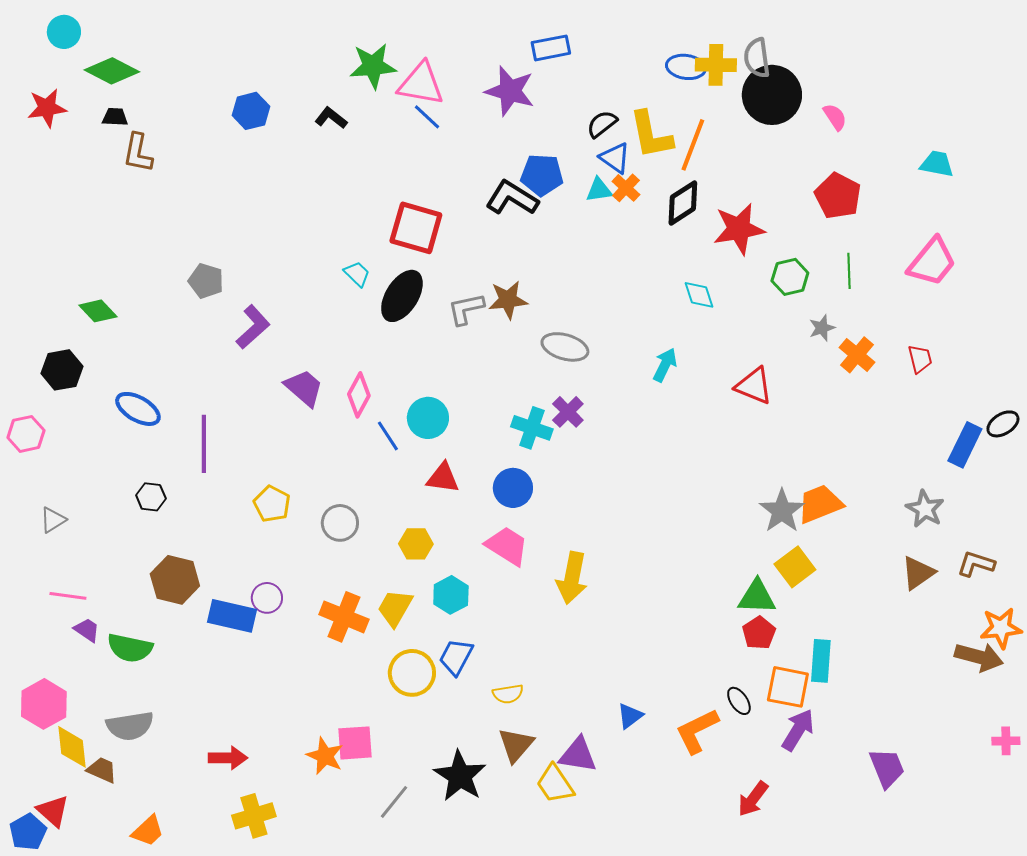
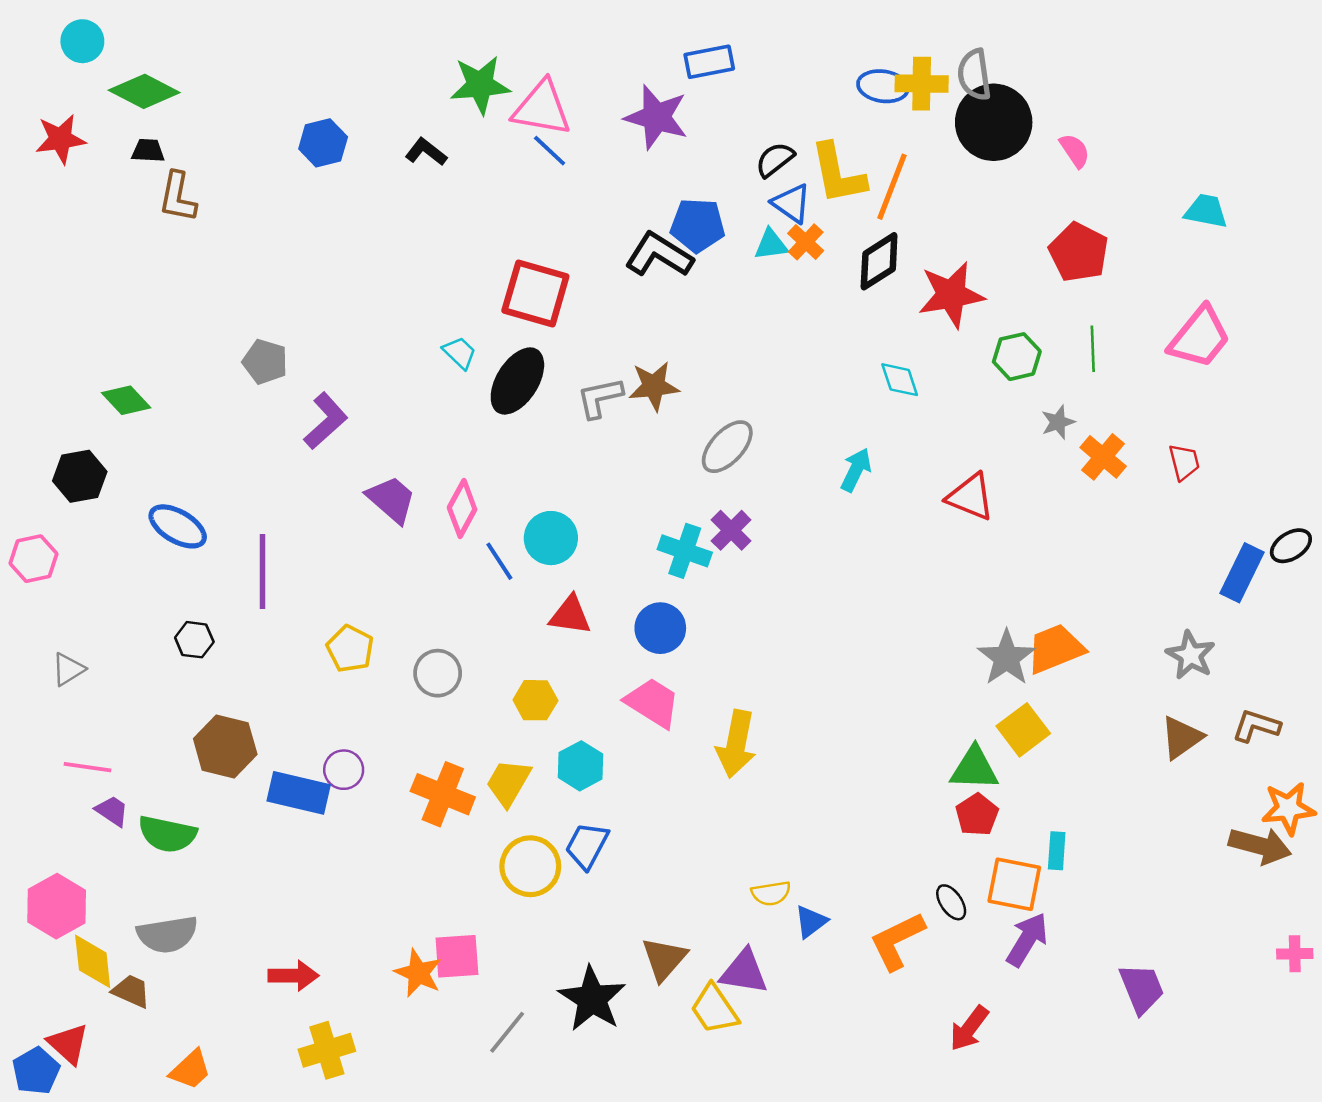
gray ellipse: (565, 347) -> (727, 447), turned -63
cyan rectangle: (821, 661) -> (1057, 851), size x0.7
yellow semicircle: (508, 694) -> (771, 893), moved

